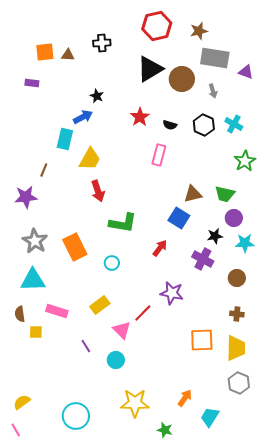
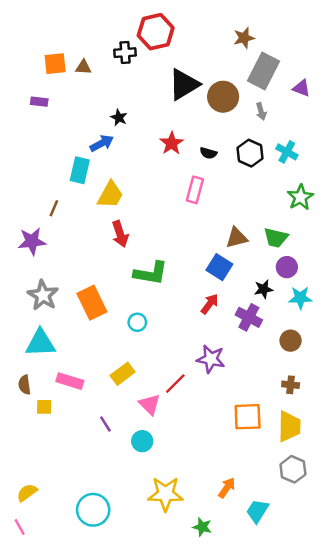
red hexagon: (157, 26) -> (156, 32), moved
gray rectangle: (215, 58) -> (264, 71), turned -72
red arrow: (160, 248) -> (210, 304), moved

